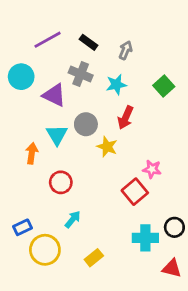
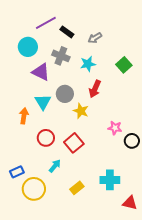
purple line: (48, 40) -> (46, 23), moved
gray arrow: (126, 50) -> (95, 38), turned -144
cyan circle: (21, 77) -> (28, 47), moved
red square: (135, 192) -> (74, 143), moved
black circle: (174, 227) -> (132, 141), moved
yellow rectangle: (94, 258) -> (77, 188), moved

